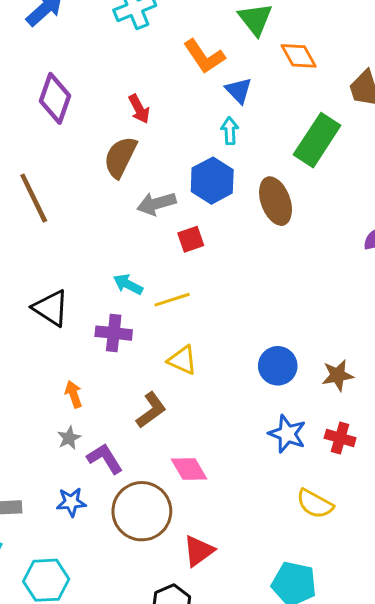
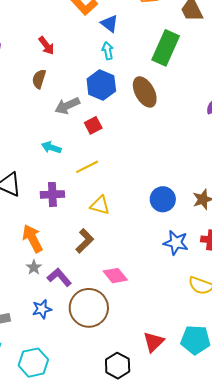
brown semicircle: (120, 157) -> (39, 79), size x0.7
cyan arrow: (128, 284) -> (51, 147), moved
orange arrow: (74, 394) -> (32, 238), size x1.6
red triangle: (199, 551) -> (153, 342), moved

